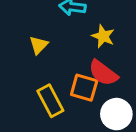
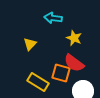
yellow rectangle: (50, 101) -> (38, 82), turned -30

